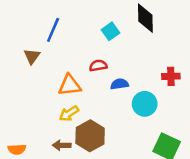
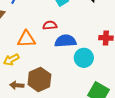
blue semicircle: (120, 84) -> (65, 41), size x1.5
yellow arrow: (69, 113) -> (11, 60), moved

